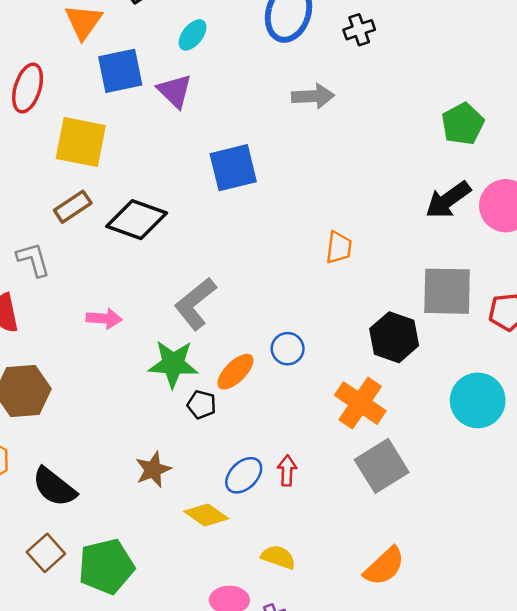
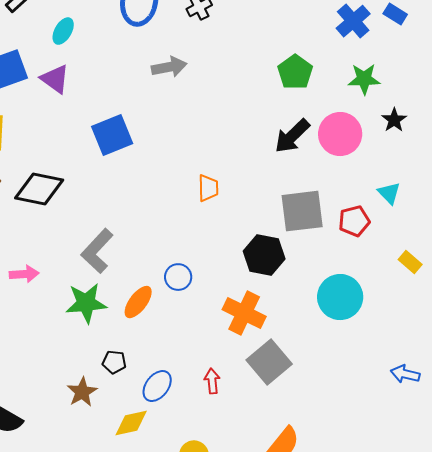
black pentagon: (201, 405) -> (114, 362), moved
red arrow: (287, 471) -> (212, 381), moved
yellow diamond: (206, 515) -> (131, 423), turned -39

